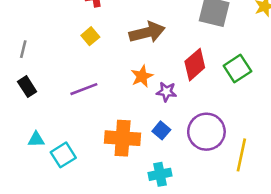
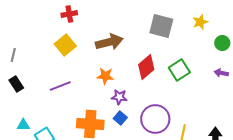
yellow square: (90, 36) -> (65, 45), size x1.5
orange star: (142, 76) -> (105, 76), turned 30
purple star: (166, 92) -> (119, 97), moved

